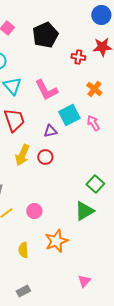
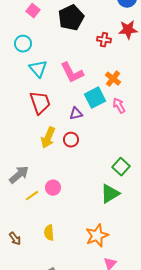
orange cross: (94, 89) -> (113, 79), moved
pink circle: (34, 211) -> (53, 188), moved
orange star: (56, 241) -> (97, 236), moved

